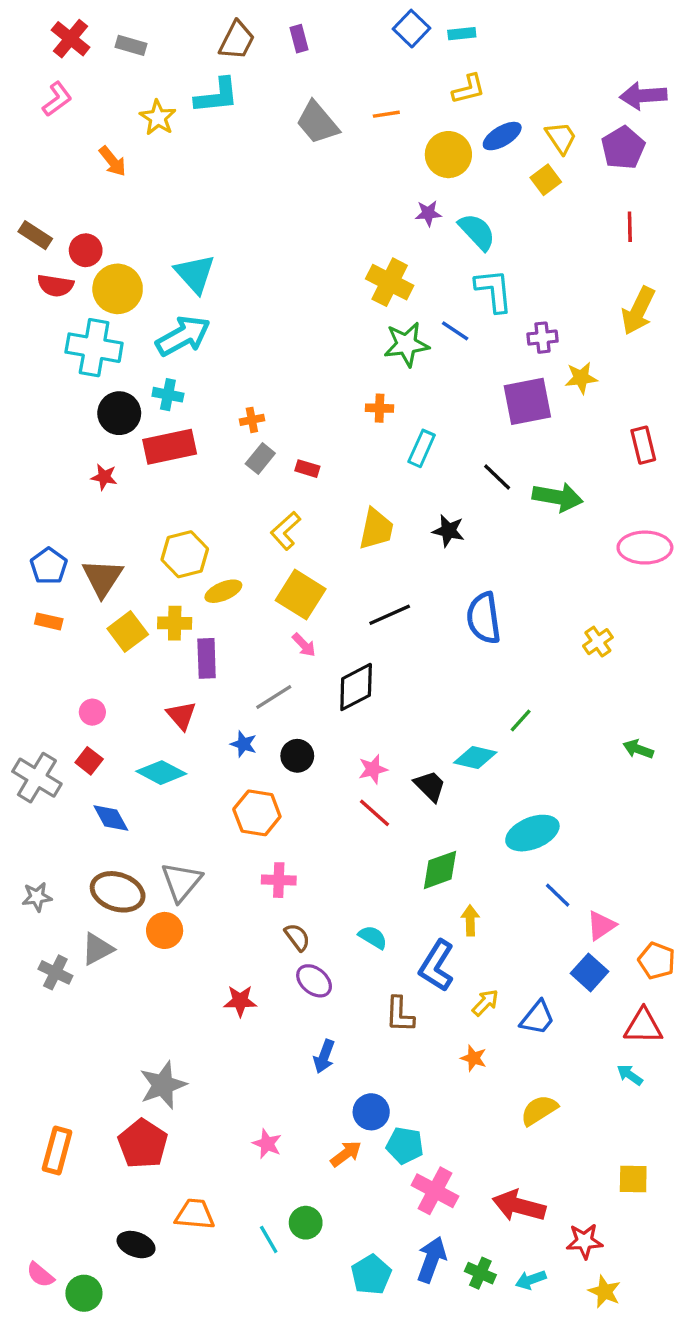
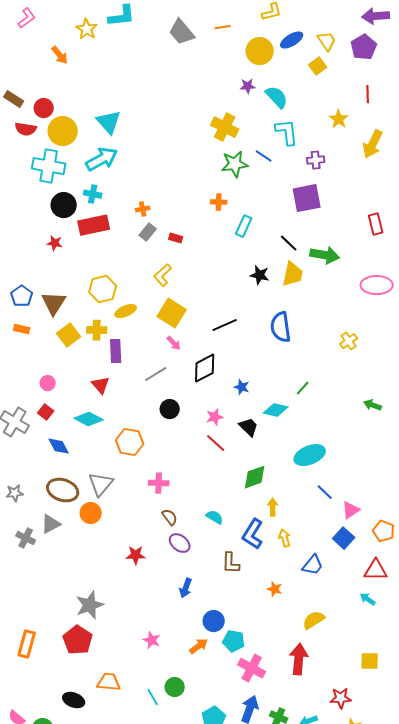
yellow star: (581, 378) -> (339, 119), moved, turned -30
yellow trapezoid: (376, 529) -> (293, 274), moved
blue star: (244, 744) -> (242, 387), moved
orange hexagon: (257, 813) -> (130, 442), moved
yellow arrow: (485, 1003) -> (285, 538), moved, turned -60
red arrow: (519, 1206) -> (299, 659), moved, turned 80

